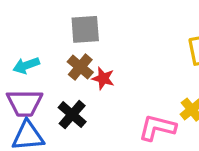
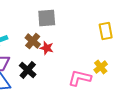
gray square: (85, 29) -> (47, 18), moved

